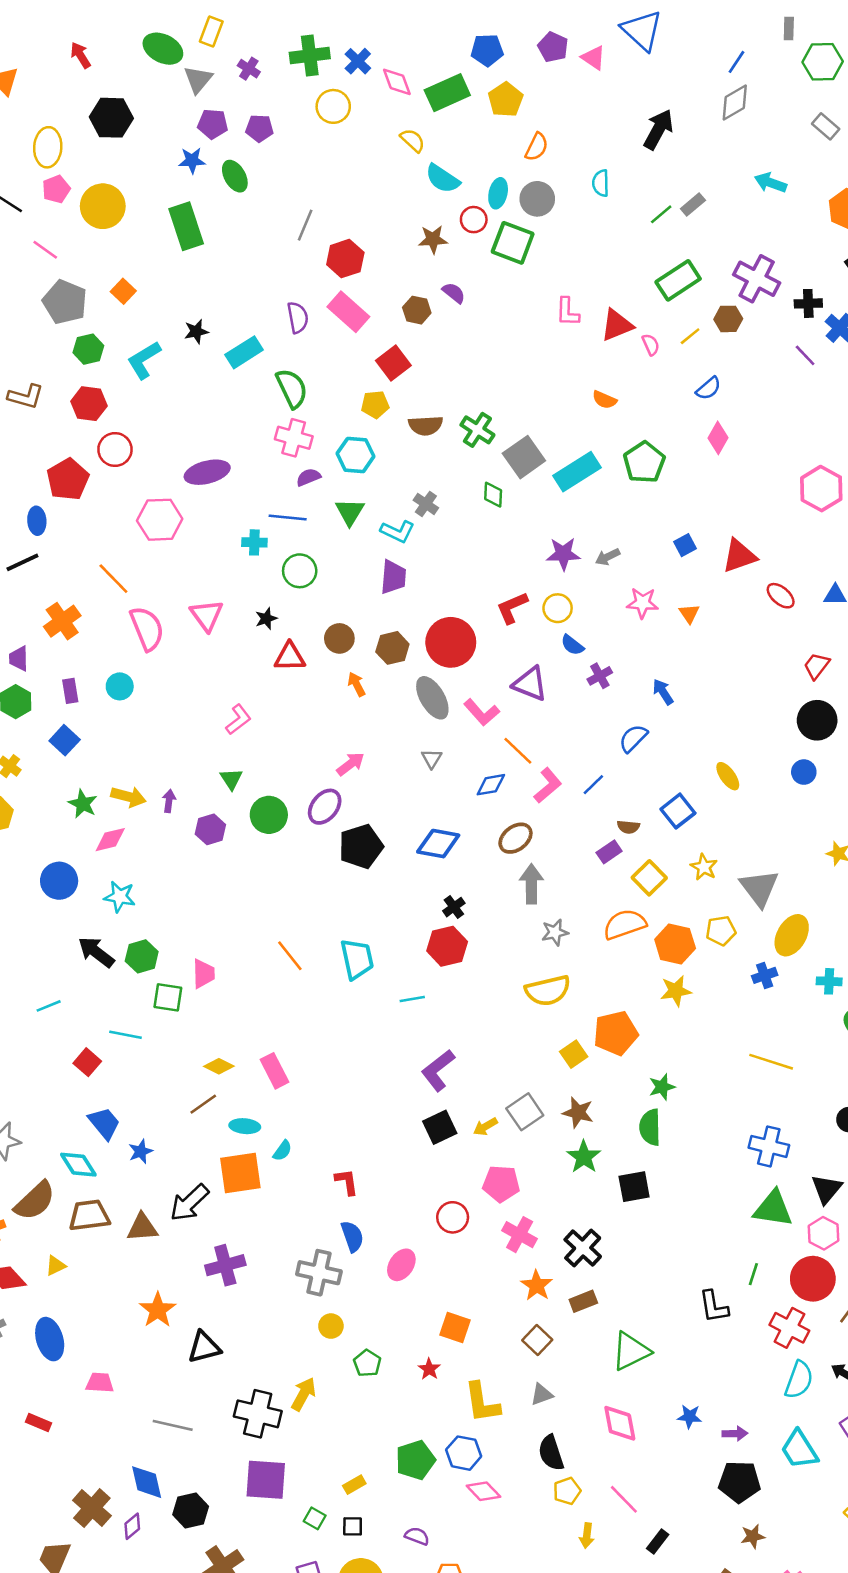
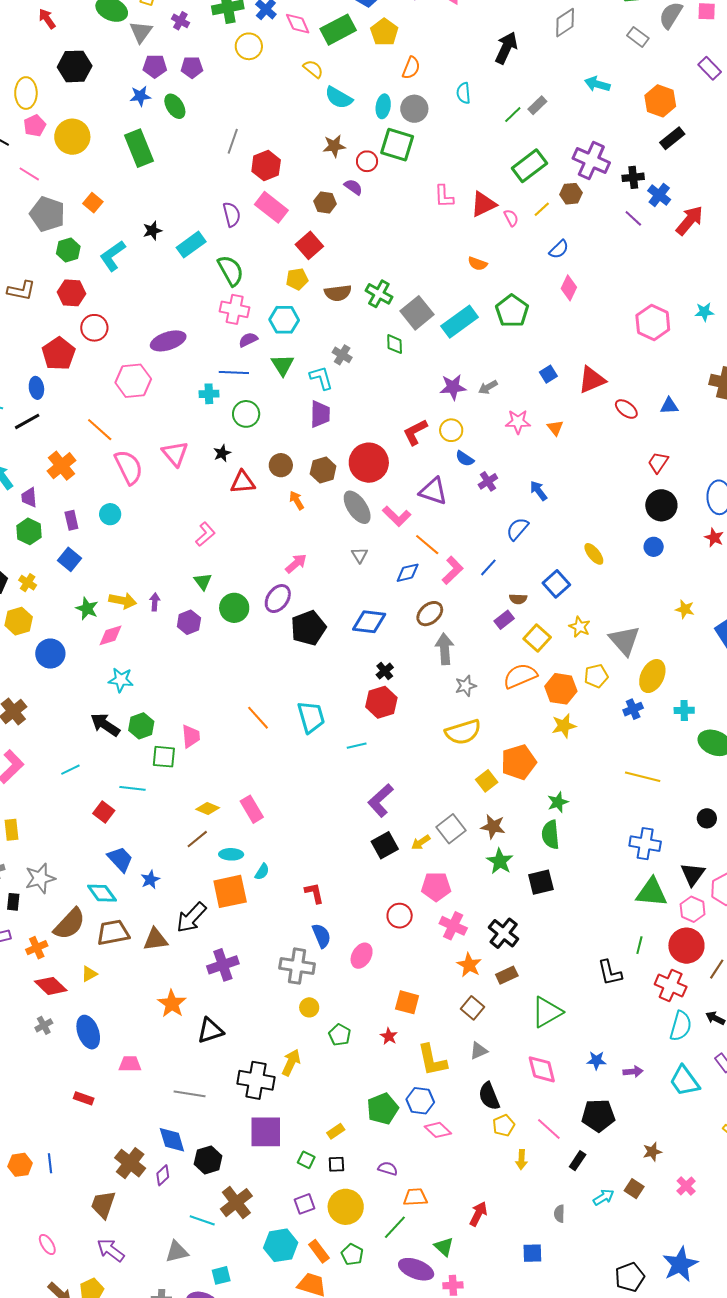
red circle: (474, 220) -> (367, 161), moved
cyan L-shape: (398, 531) -> (321, 378), turned -128
blue circle: (59, 881) -> (50, 654), moved
black pentagon: (739, 1482) -> (598, 1115), moved

